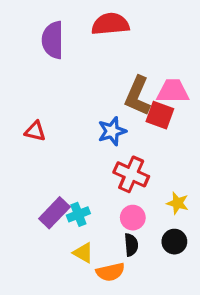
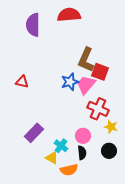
pink trapezoid: (173, 91) -> (86, 85), moved, turned -50
red cross: (131, 174) -> (98, 109), moved
cyan cross: (78, 214) -> (61, 146), moved, turned -32

